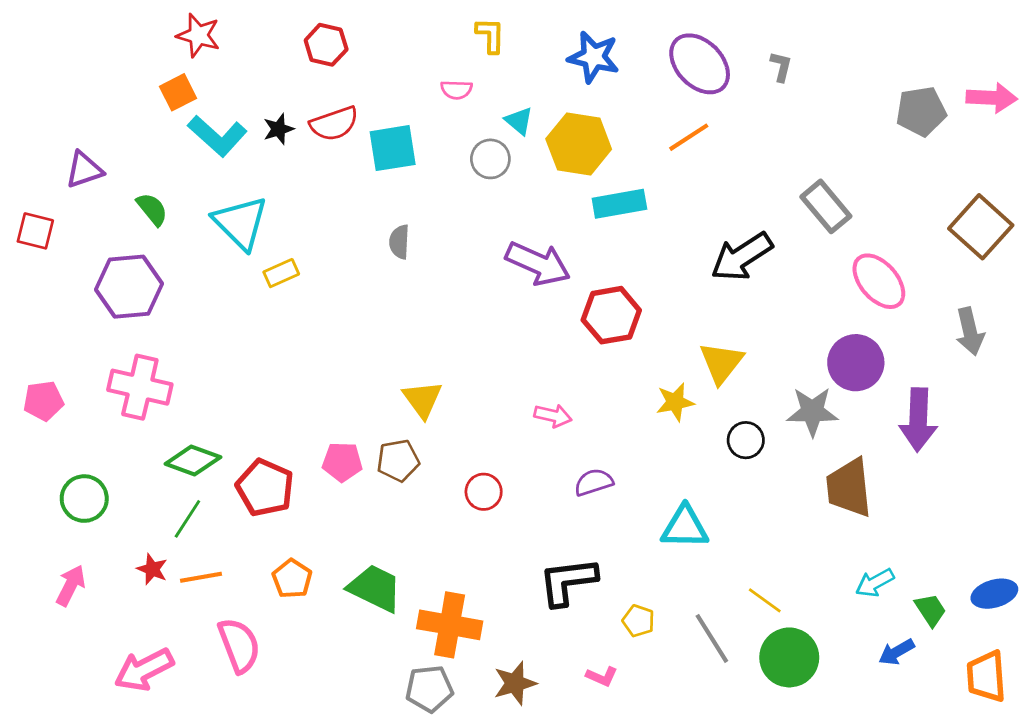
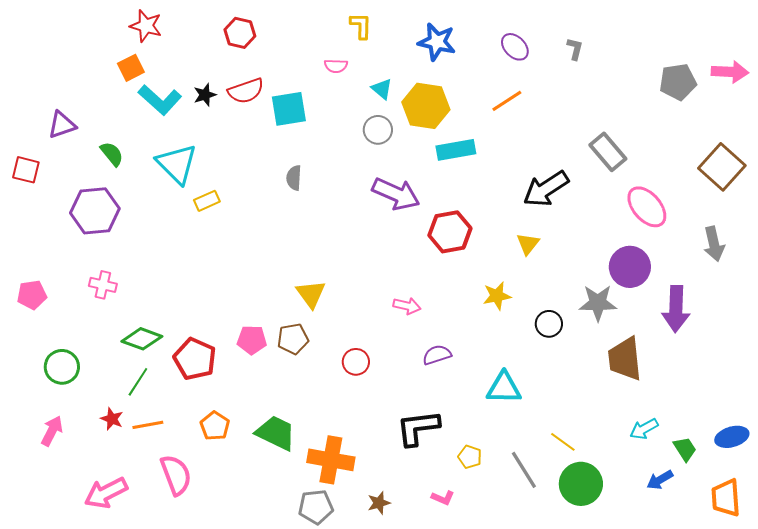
purple ellipse: (700, 64) -> (515, 47), size x0.6
gray circle: (490, 159) -> (378, 130), moved
yellow triangle: (721, 363) -> (528, 244), moved, size x0.7
pink cross: (140, 387) -> (103, 285), size x0.6
brown star: (515, 683) -> (379, 503), size x0.7

